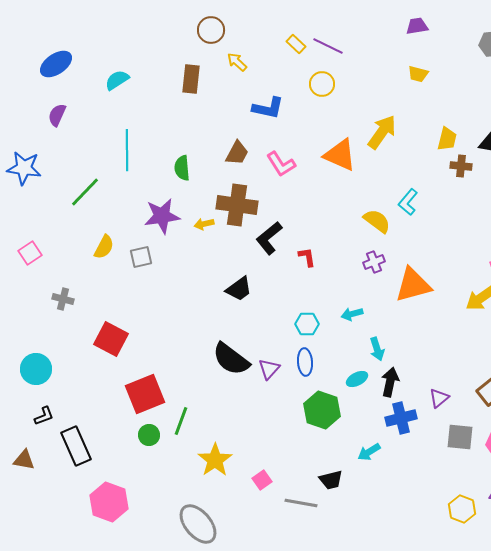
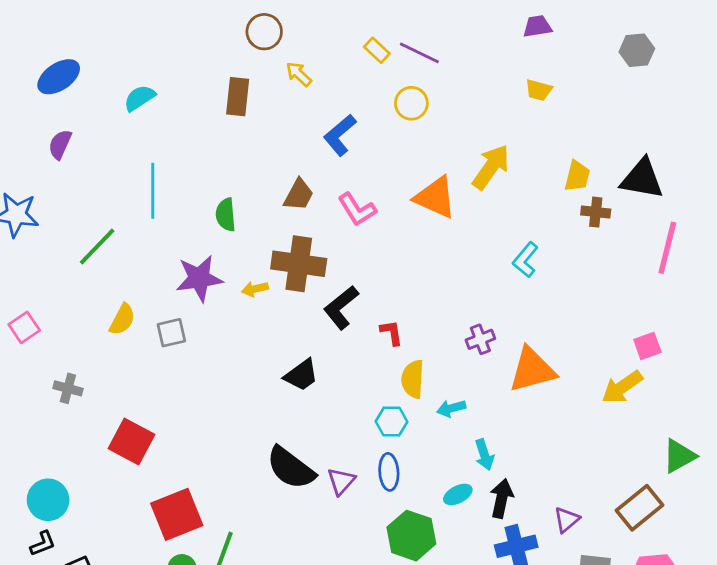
blue L-shape: (268, 108) -> (340, 135), turned 128
yellow semicircle: (377, 221) -> (413, 379), moved, turned -124
cyan circle: (36, 369) -> (48, 500), moved

